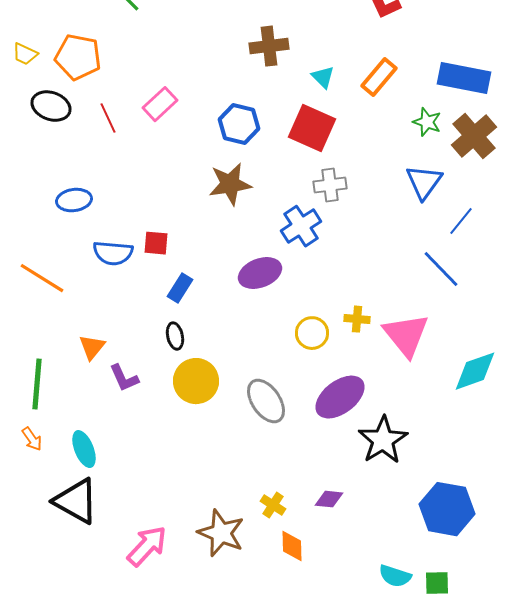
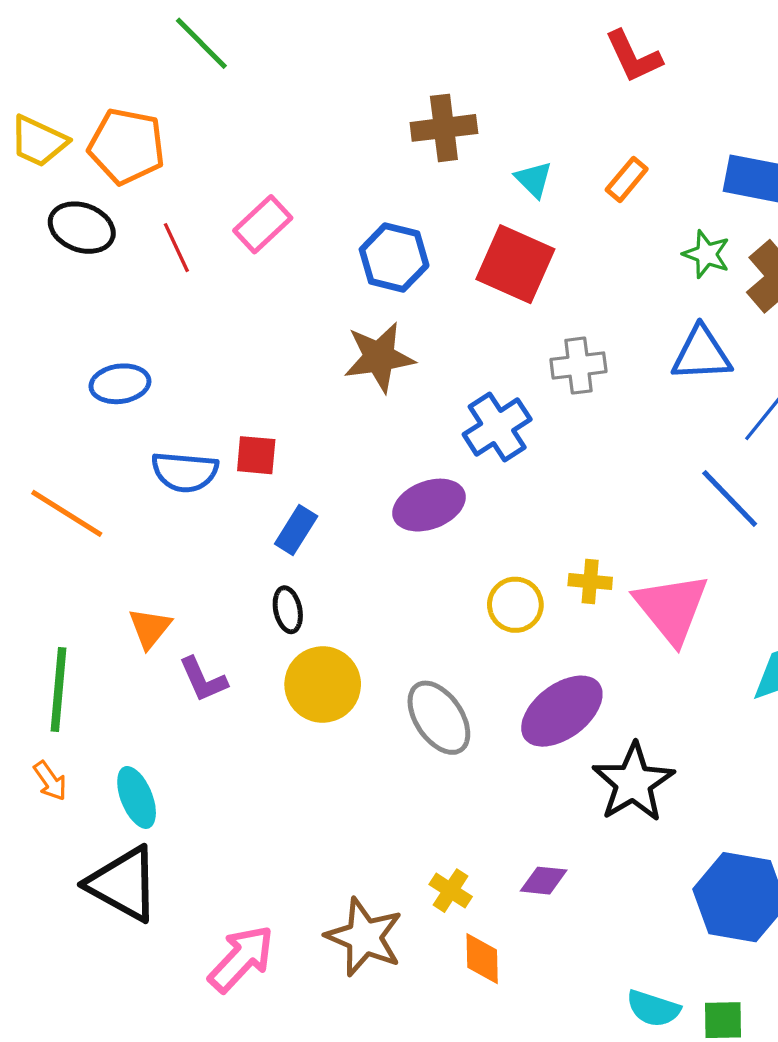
yellow trapezoid: (25, 54) -> (39, 141), size x1.4
orange rectangle: (379, 77) -> (627, 179), size x0.7
blue triangle: (424, 182) -> (701, 354), turned 51
gray cross: (330, 185) -> (578, 366), moved

